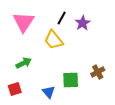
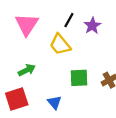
green square: (71, 80) -> (79, 78), moved
red square: (15, 89) -> (17, 99), size x1.5

